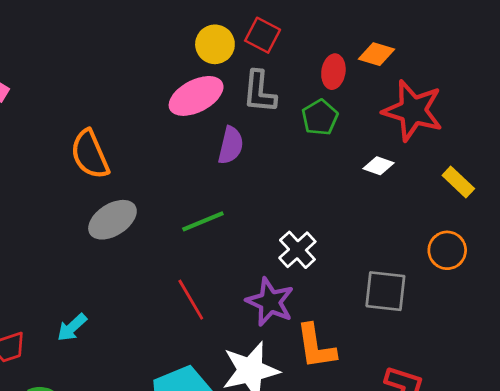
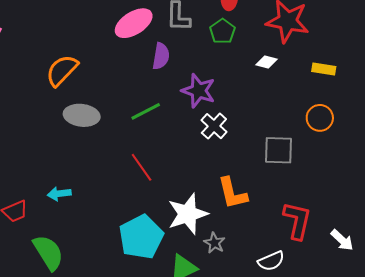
orange semicircle: (90, 154) -> (62, 70), turned 72
yellow rectangle: (458, 182) -> (324, 69), turned -30
gray ellipse: (112, 220) -> (82, 115), turned 44
purple star: (270, 302) -> (198, 91), moved
cyan arrow: (72, 327) -> (59, 194), turned 40

